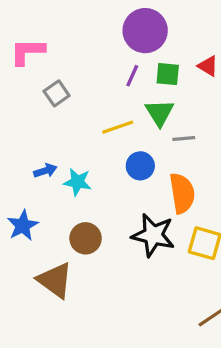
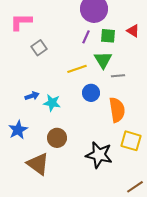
black star: (153, 235) -> (99, 155), moved

